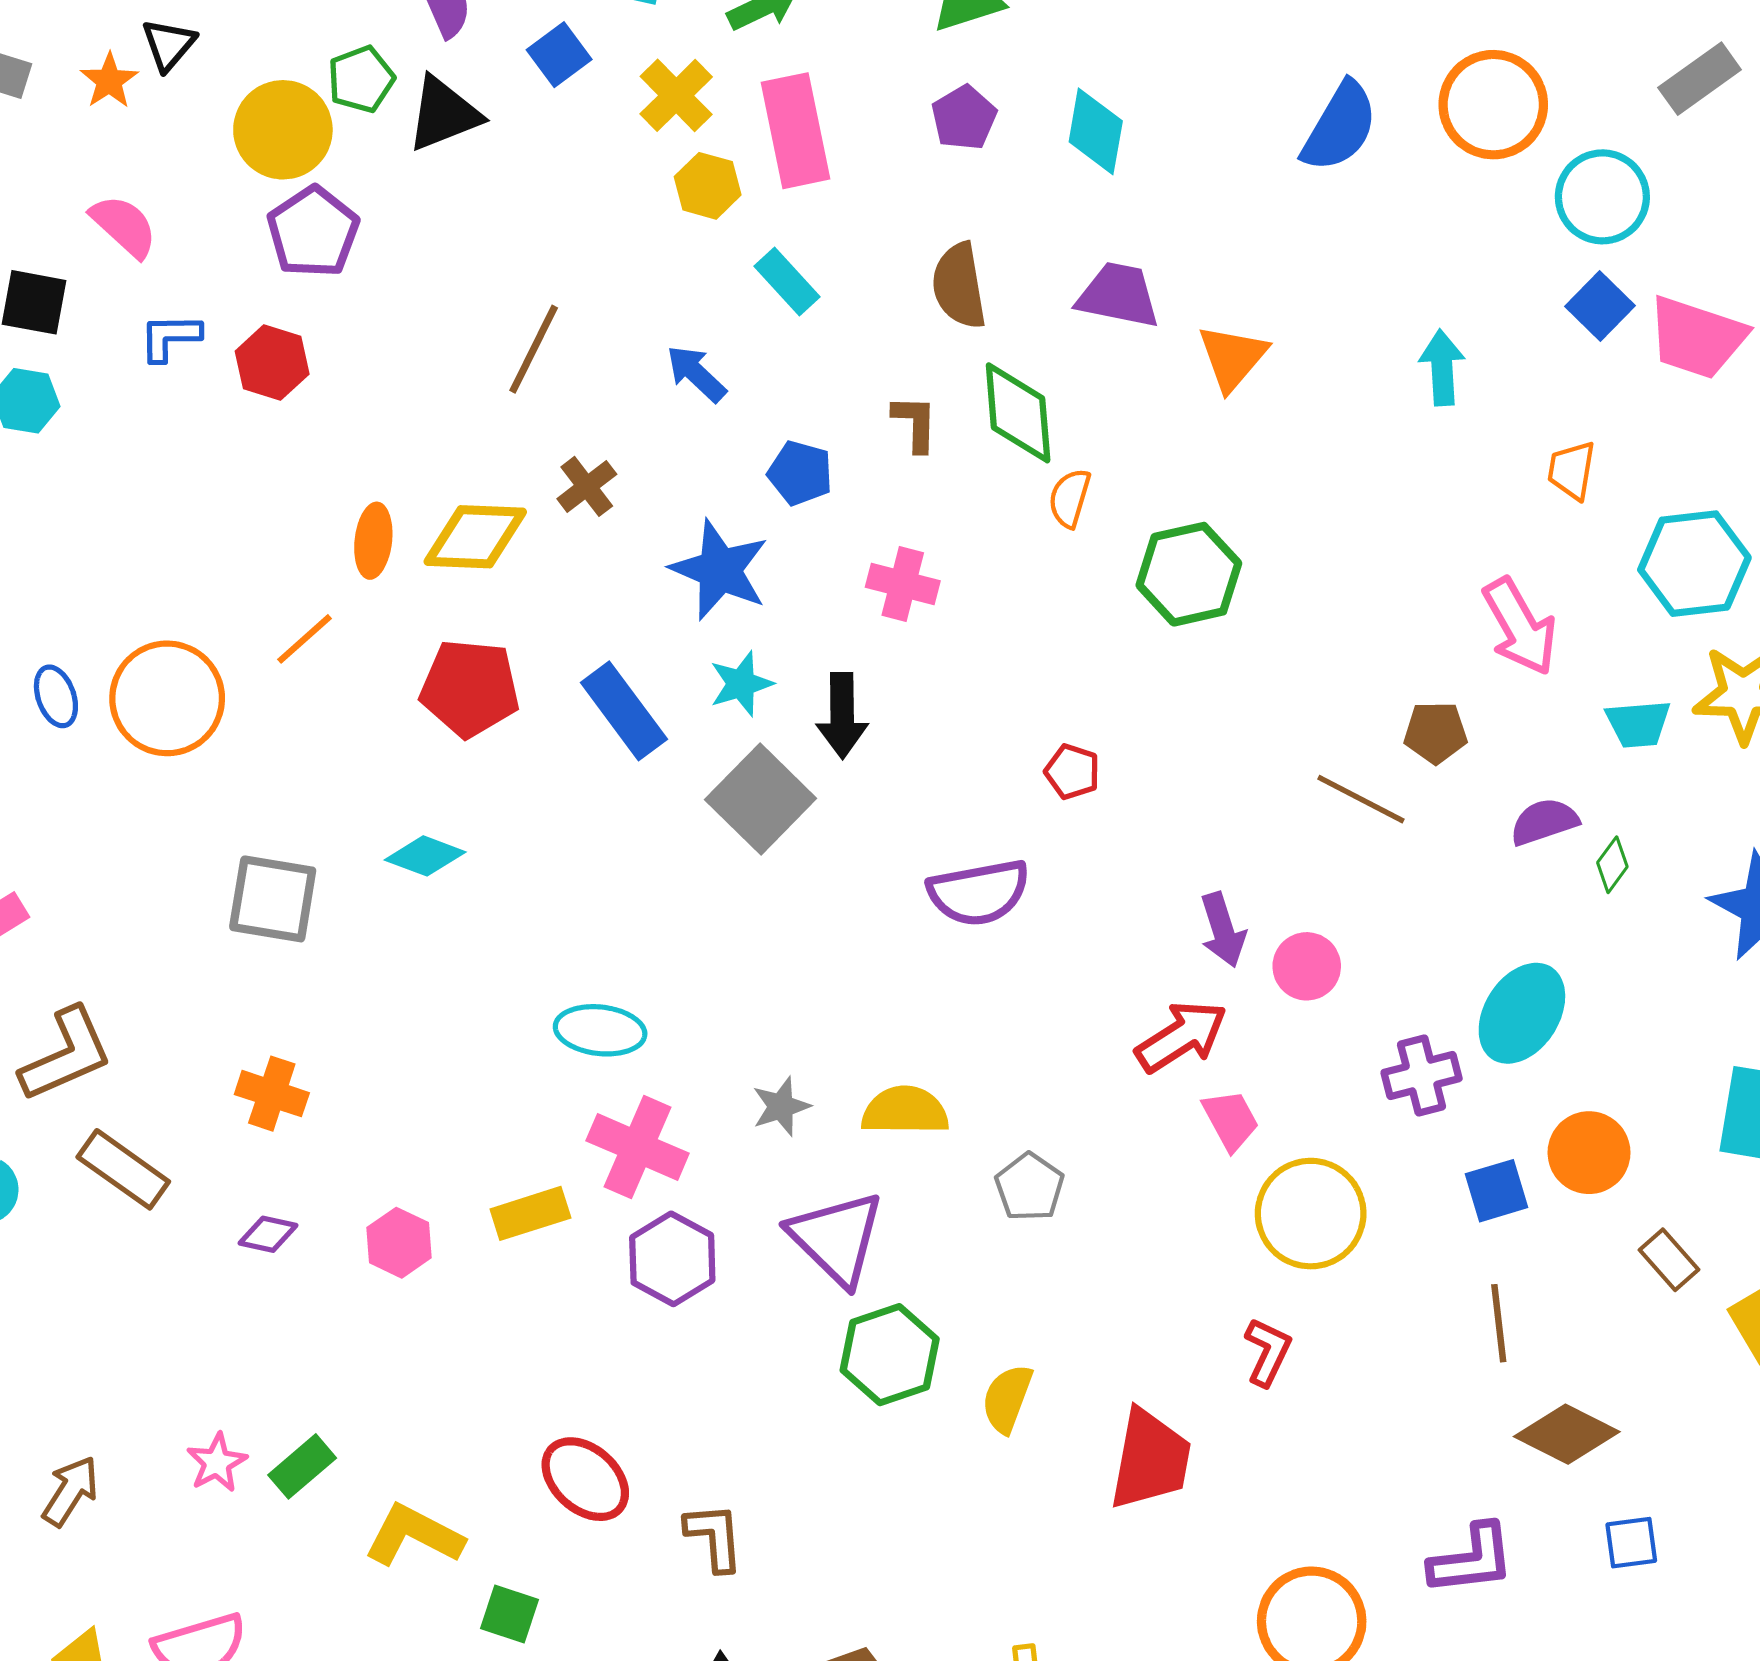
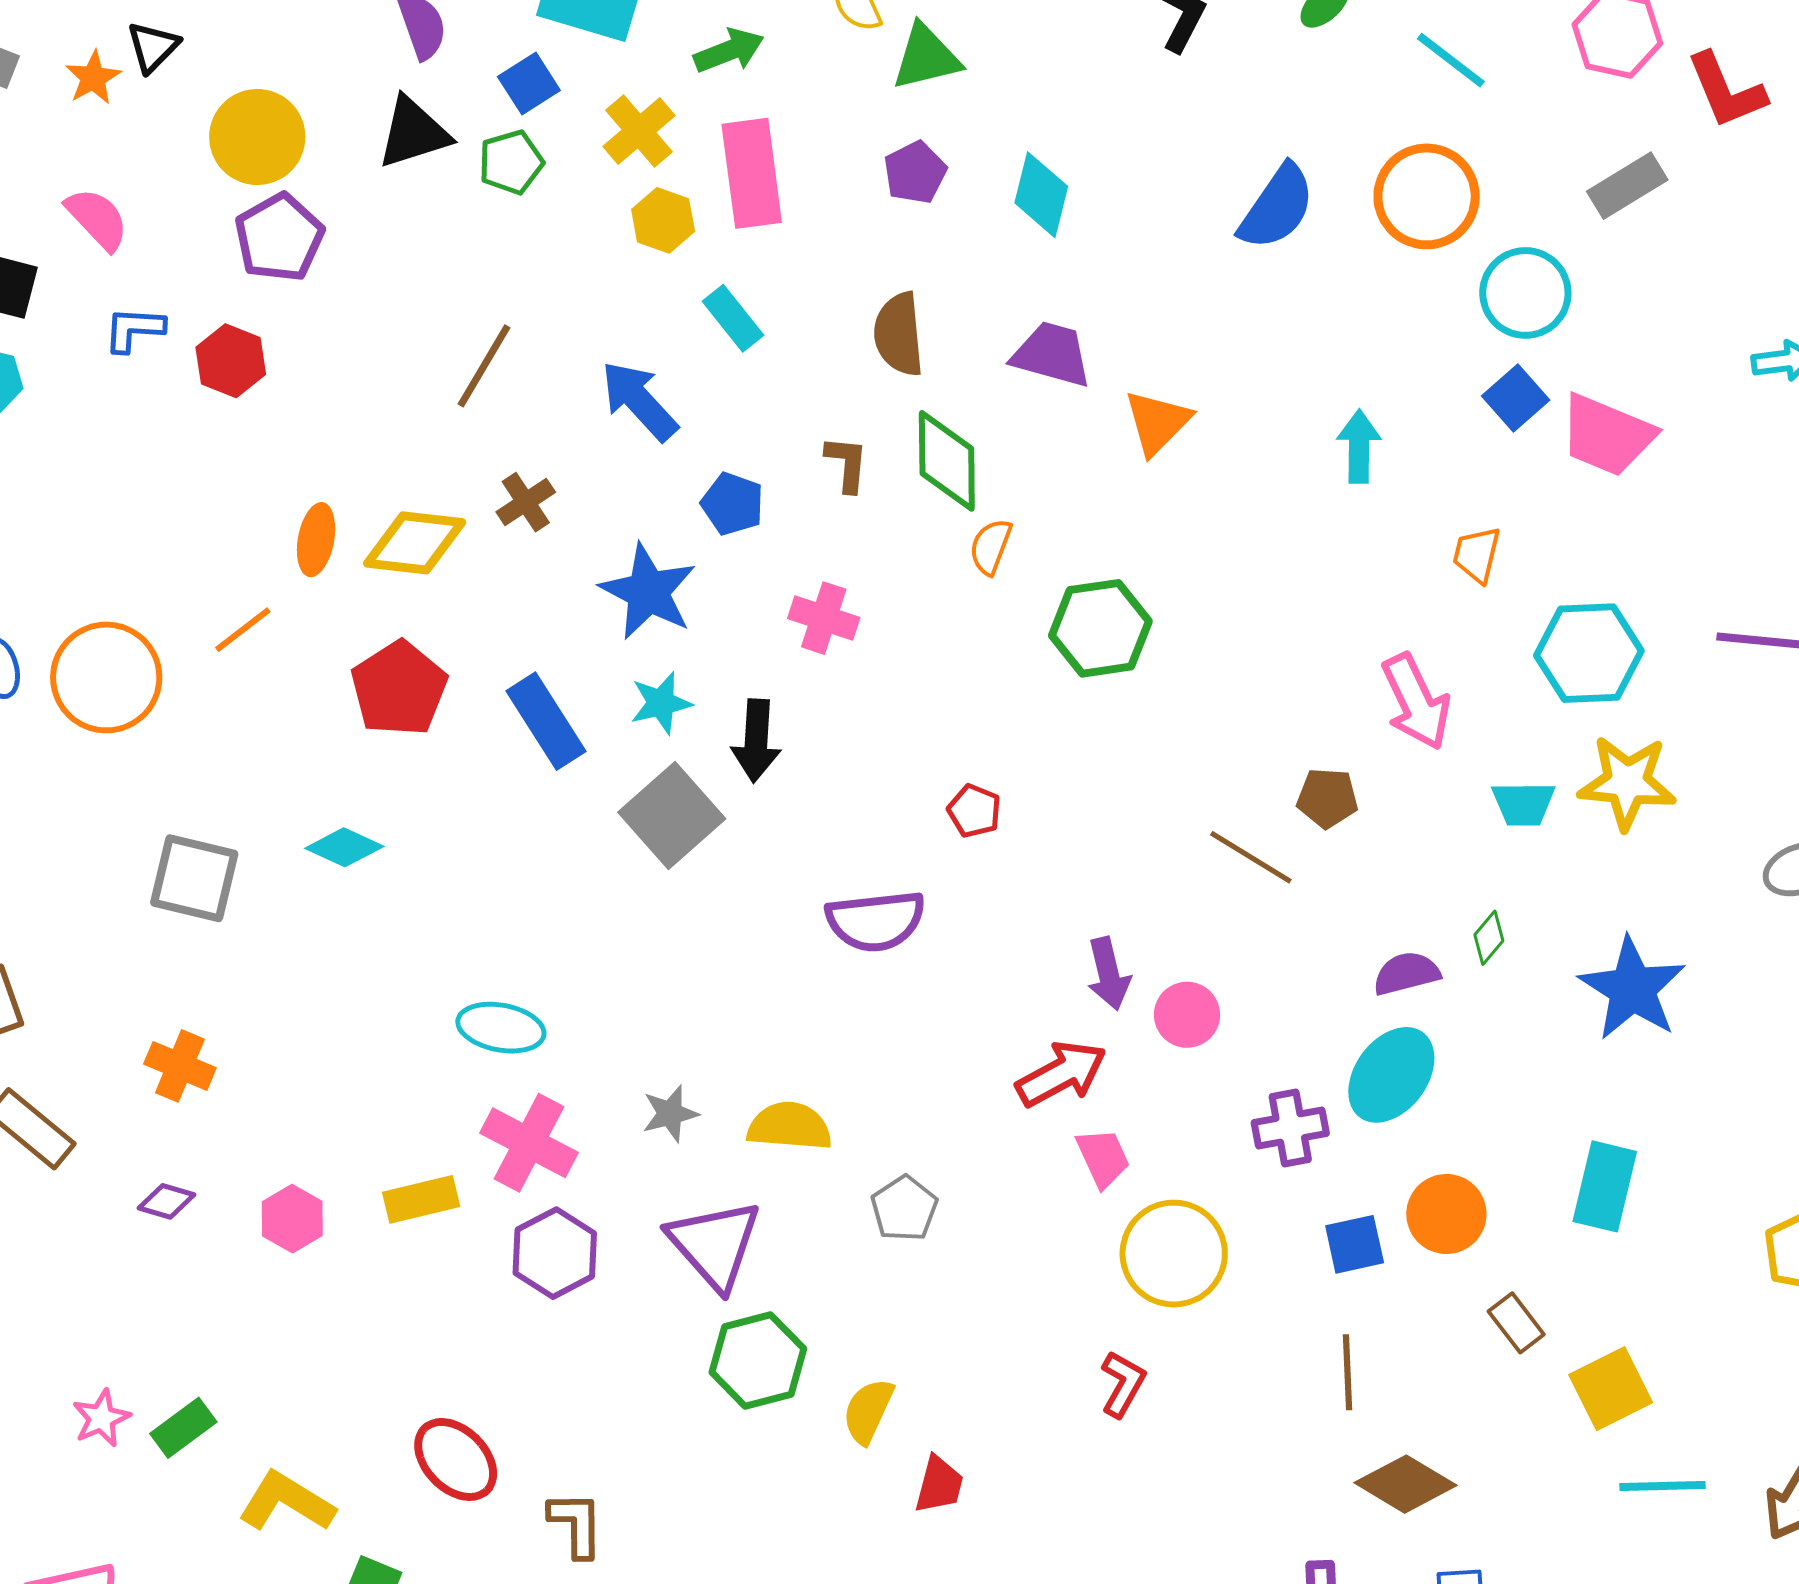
green pentagon: (361, 79) -> (511, 162), moved
blue arrow: (696, 374) -> (639, 401), size x1.4
red pentagon: (470, 688) -> (399, 689), turned 30
purple semicircle: (1544, 822) -> (1406, 973), moved
red trapezoid: (1150, 1460) -> (939, 1485), moved, size x0.6

